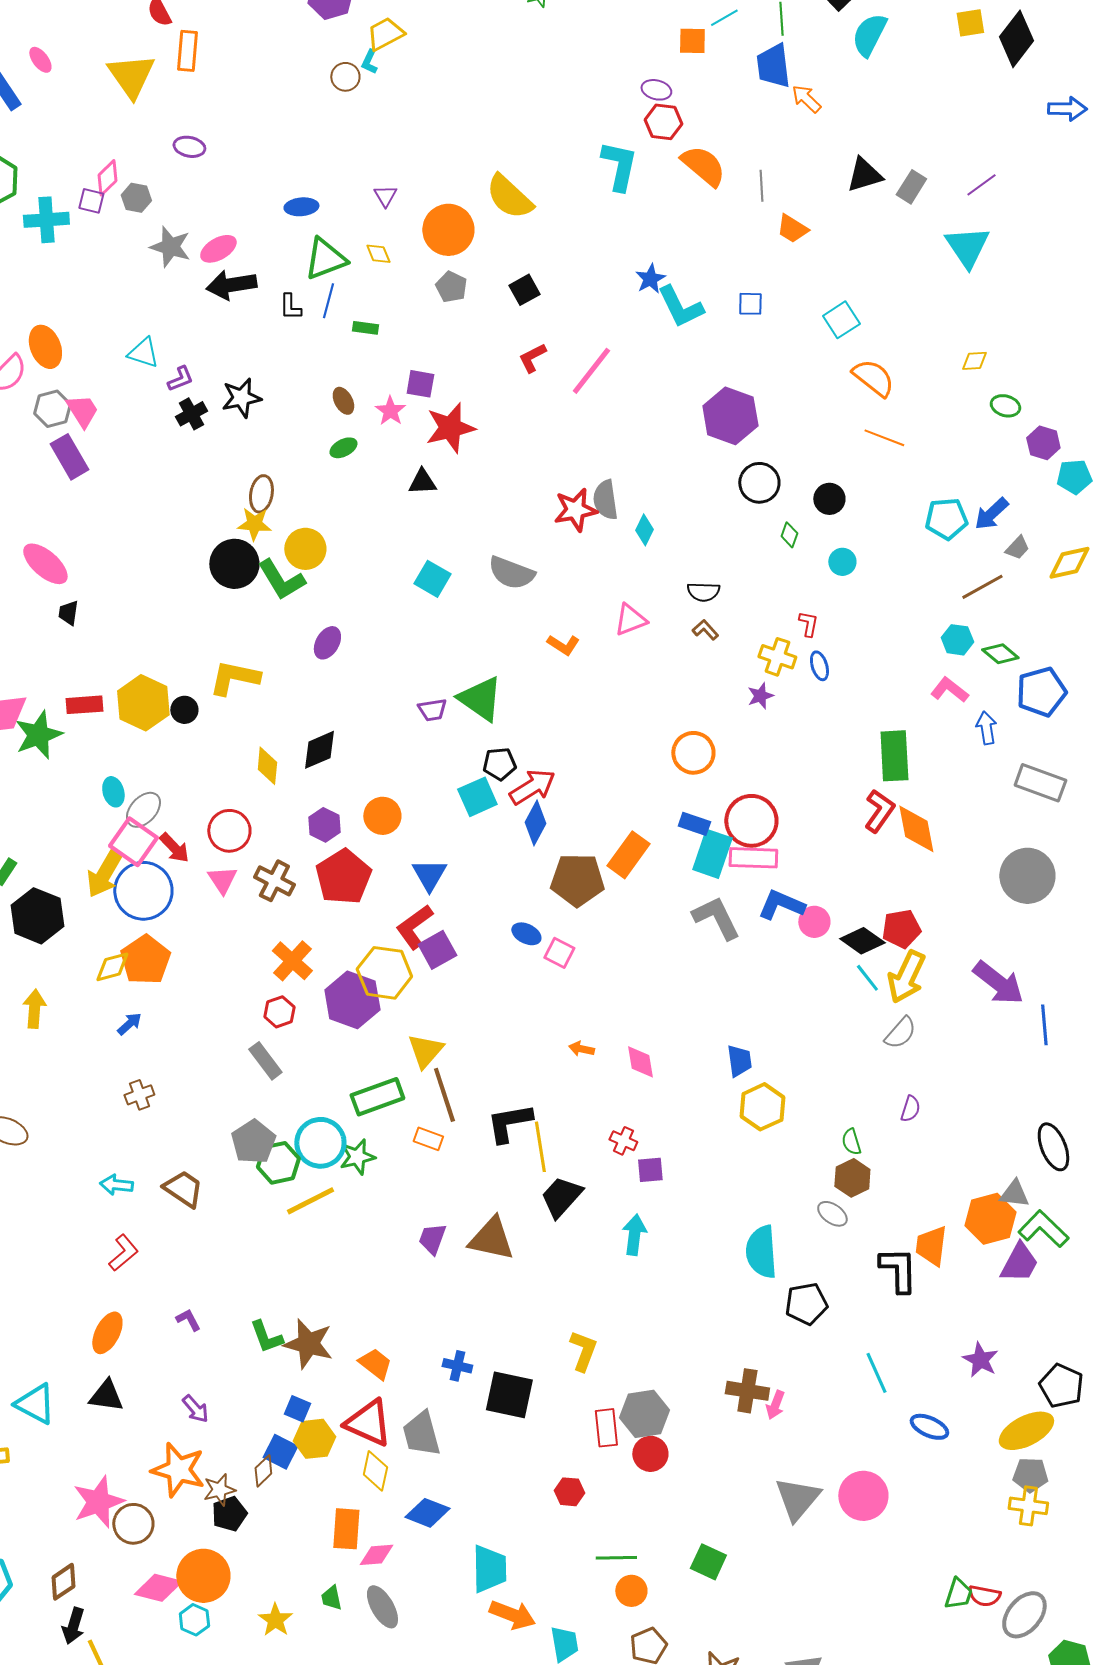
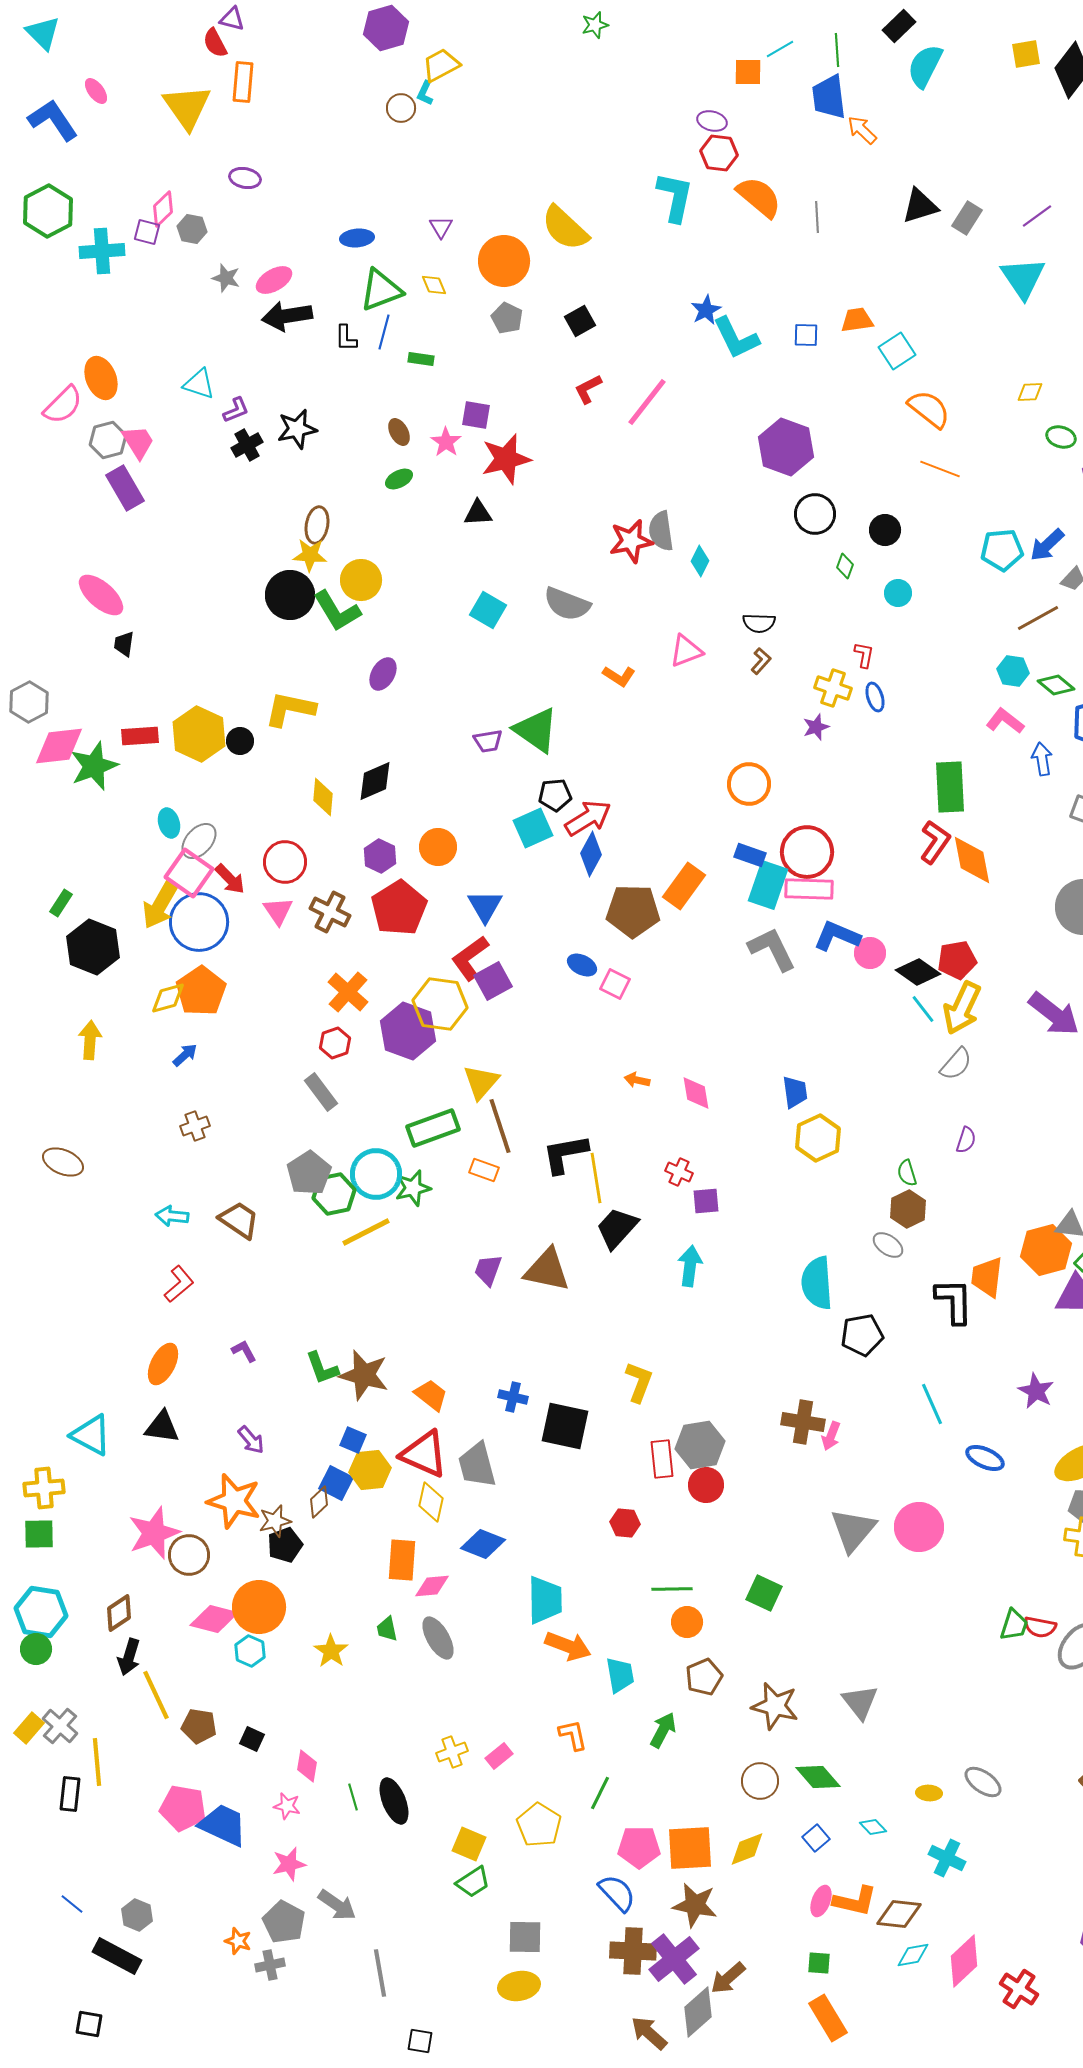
orange trapezoid: (792, 229) -> (857, 320), moved, turned 140
gray star: (170, 247) -> (226, 278), size x0.7
brown L-shape: (705, 630) -> (761, 661), turned 84

